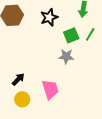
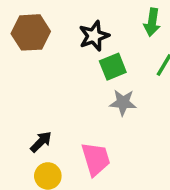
green square: (71, 35) -> (113, 67), moved

